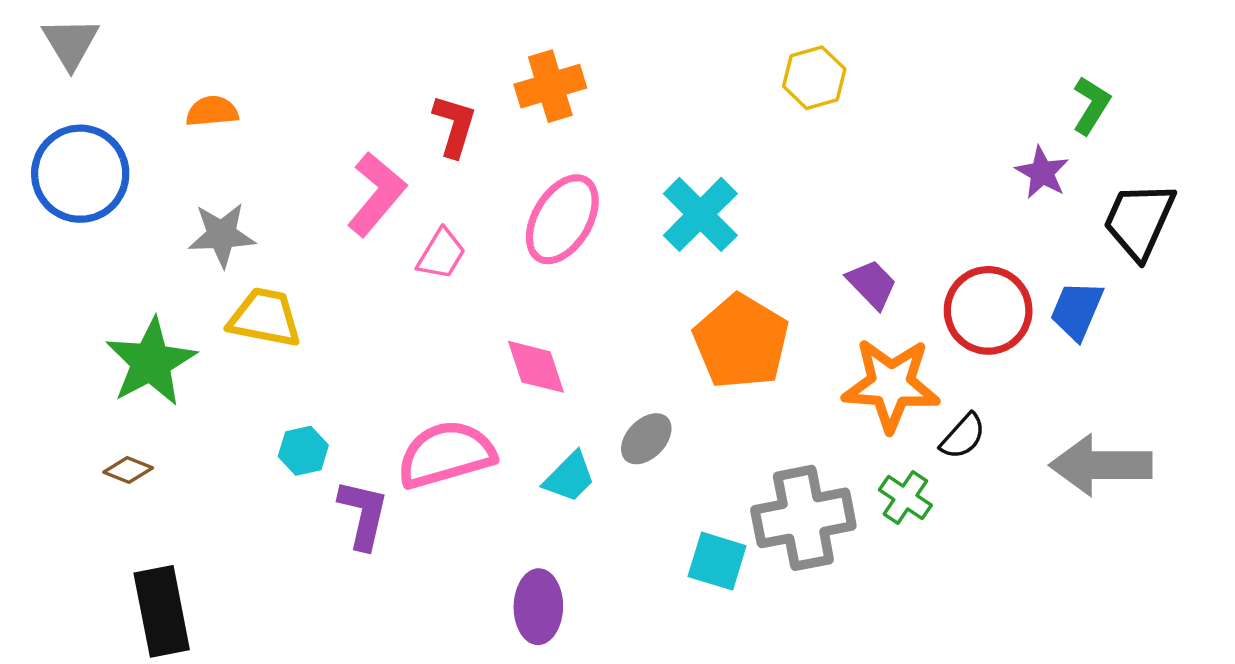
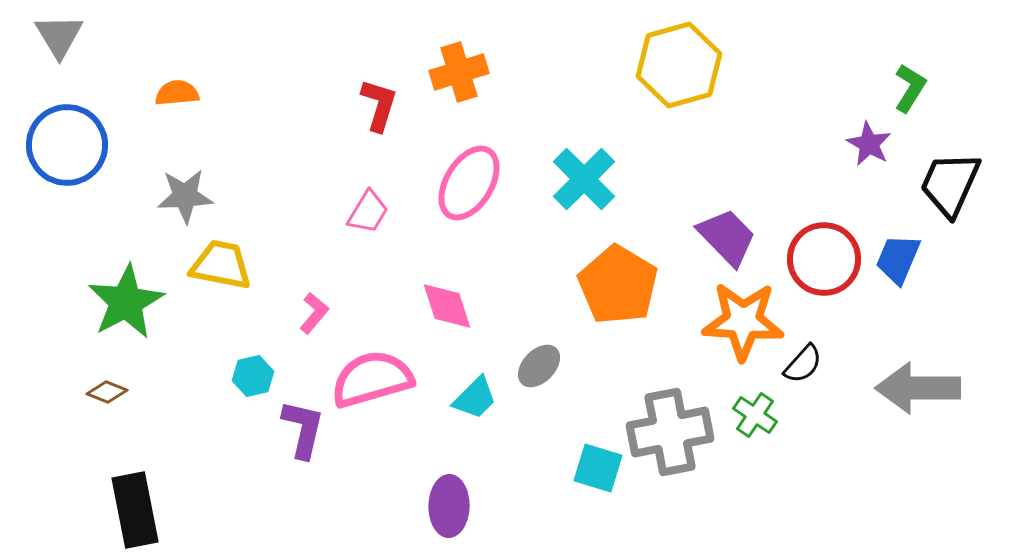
yellow hexagon: (814, 78) -> (679, 65), size x1.6
pink L-shape: (376, 194) -> (314, 313), moved, size x0.6
purple trapezoid: (872, 284) -> (727, 237), size x1.4

